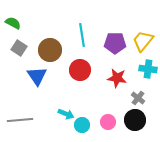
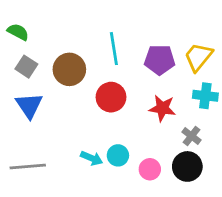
blue triangle: (37, 76) -> (29, 105), moved
cyan circle: (82, 125) -> (118, 155), moved

